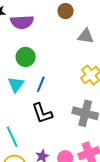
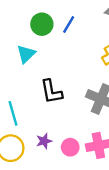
blue line: (41, 84) -> (69, 25), moved

